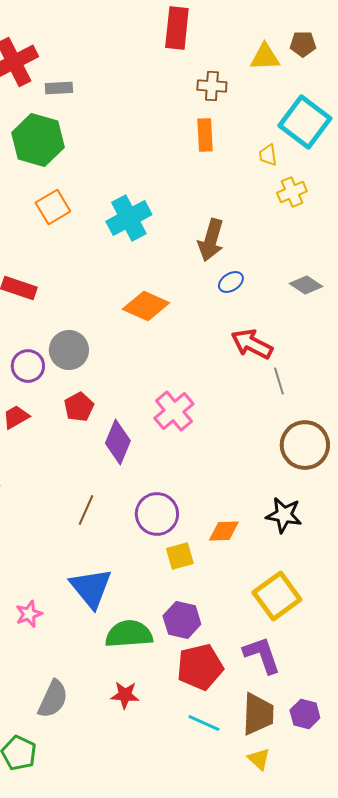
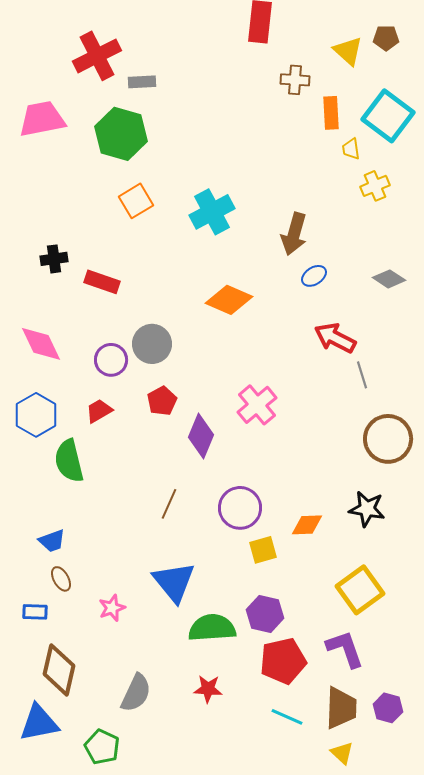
yellow triangle: (265, 57) -> (348, 51), turned 44
orange rectangle: (205, 135) -> (331, 113), moved

